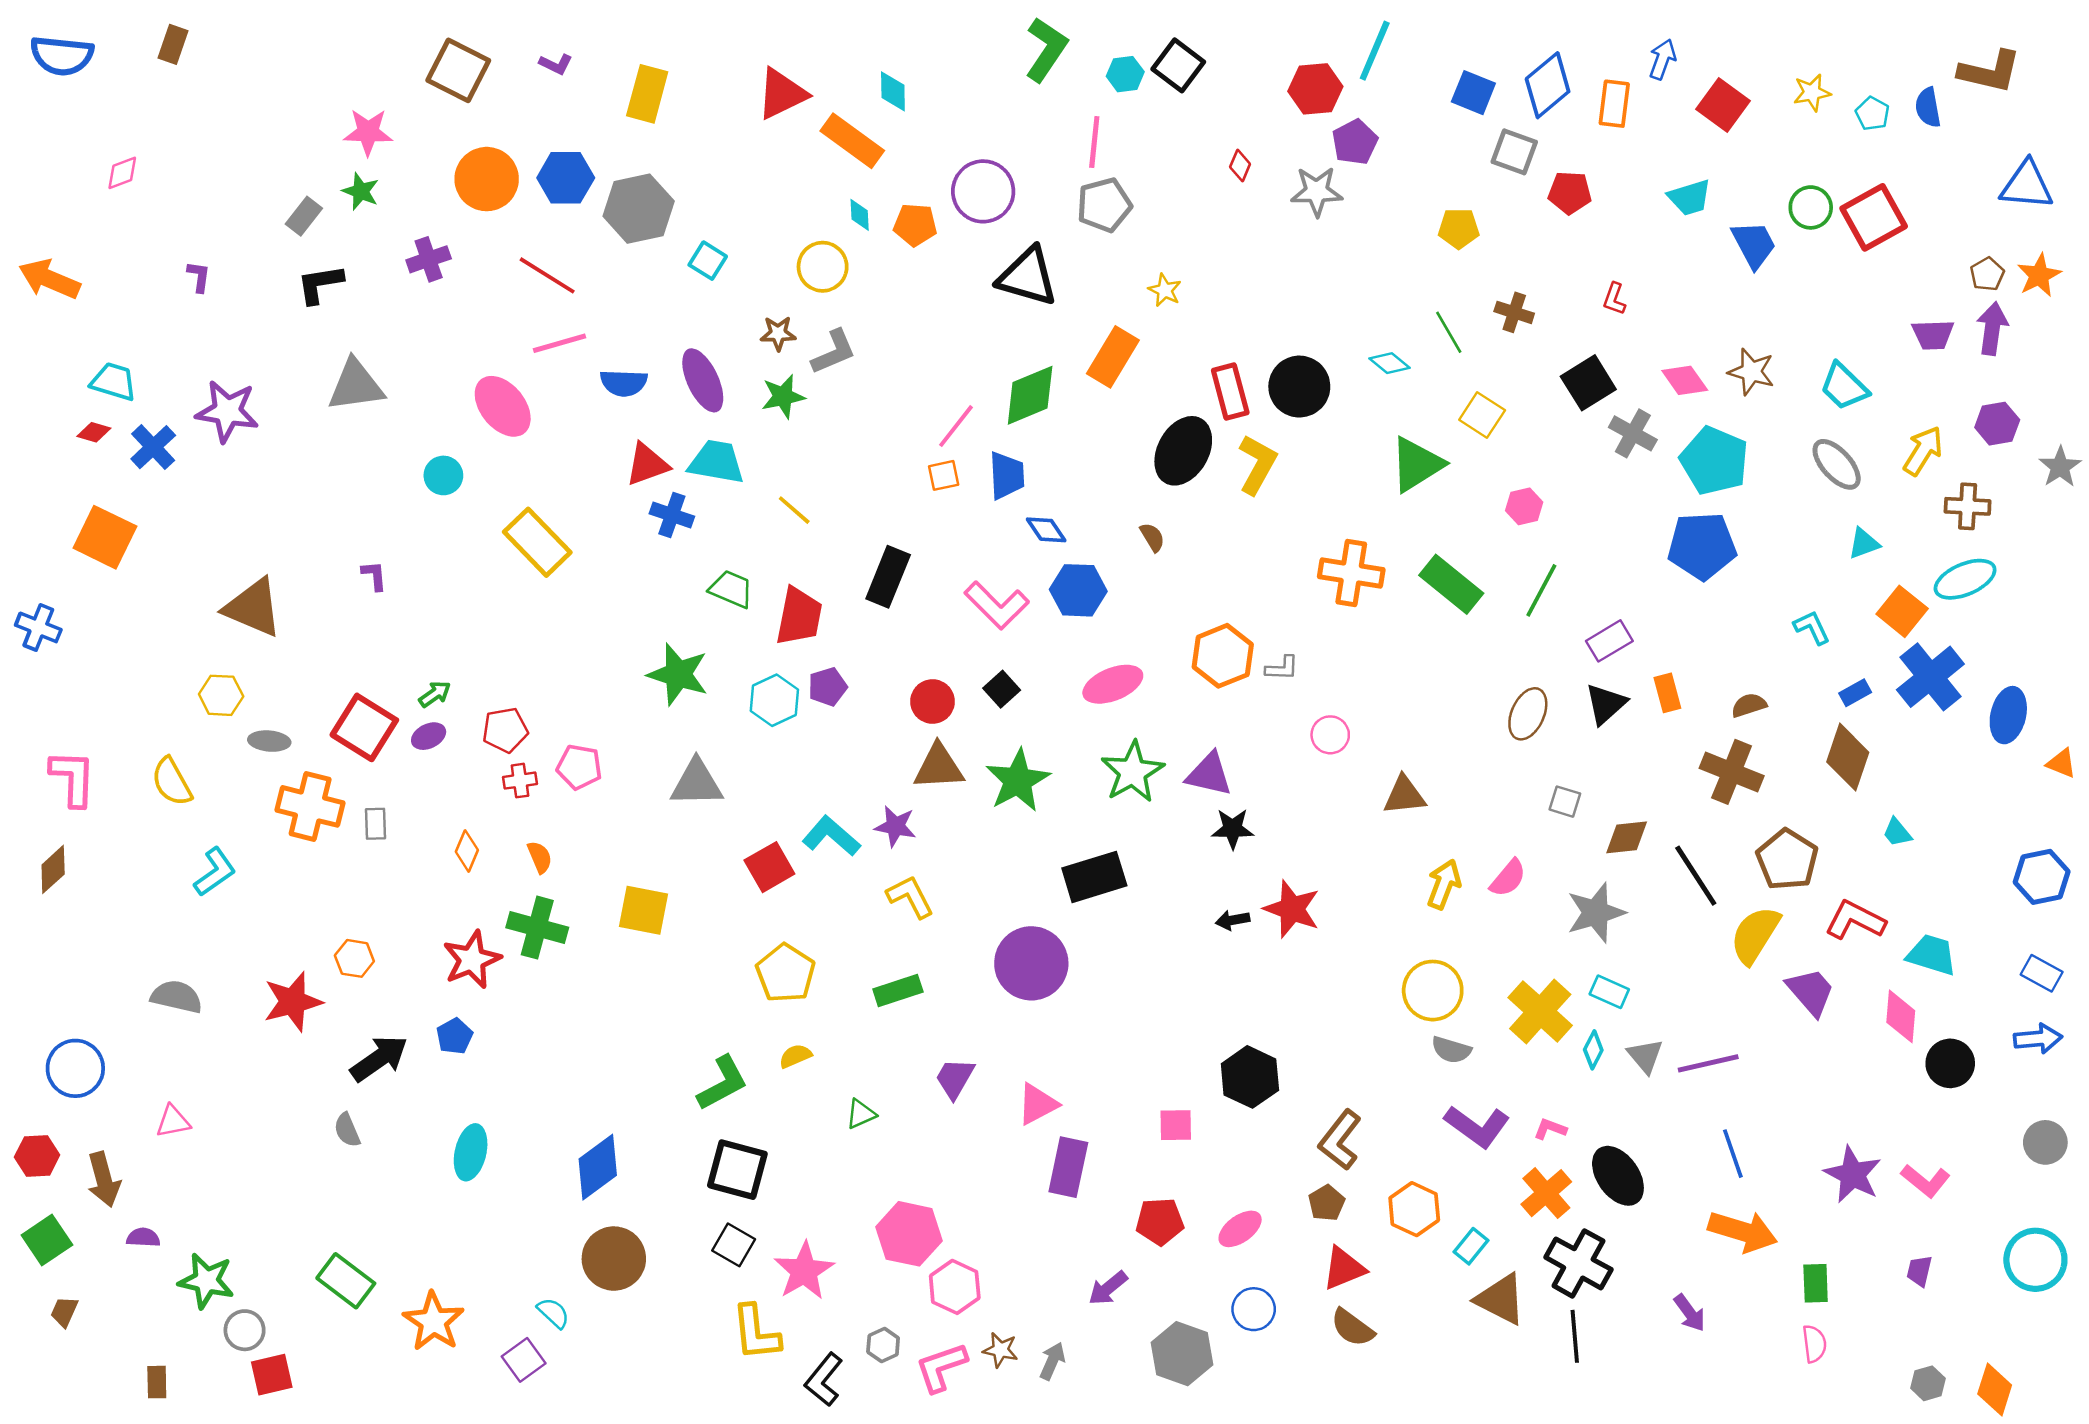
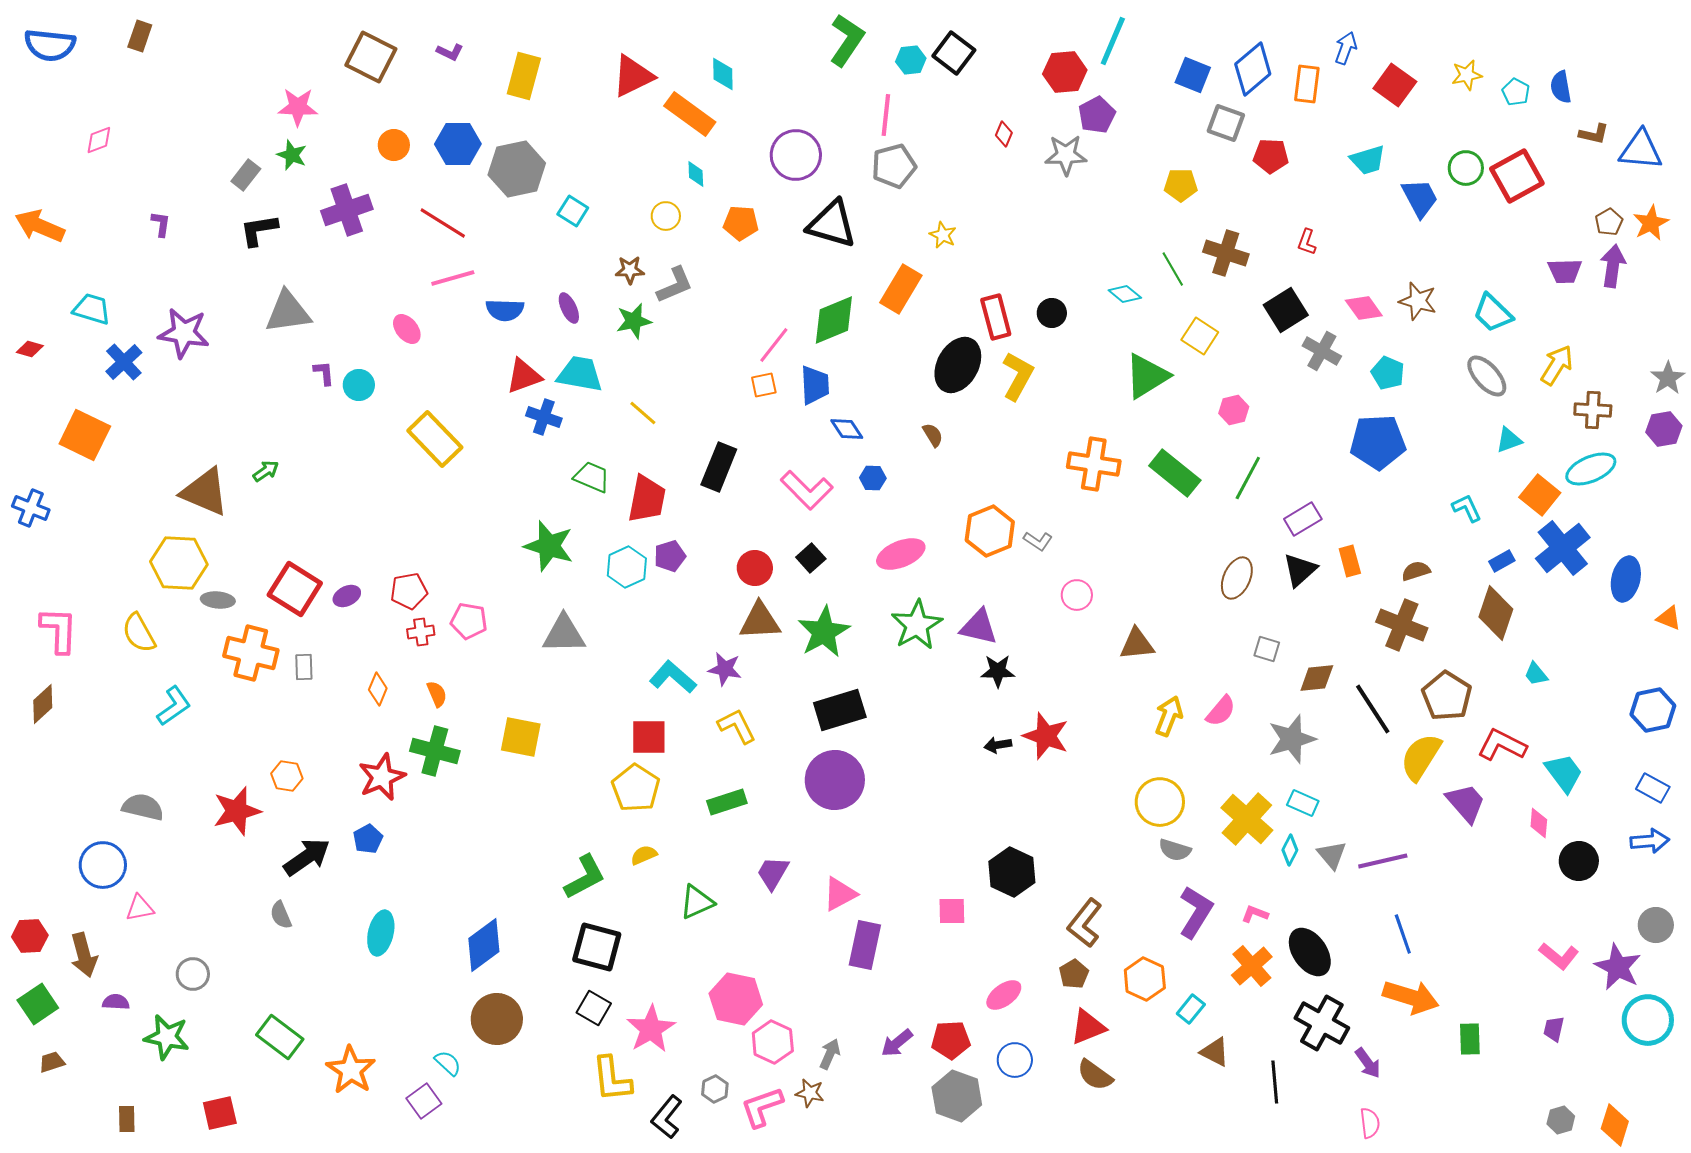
brown L-shape: (1990, 72) -> (1594, 134), moved, size x0.6
orange circle: (487, 179) -> (394, 145), size x0.6
orange pentagon: (915, 225) -> (741, 223), moved
purple cross: (429, 259) -> (347, 210), size x1.4
yellow circle: (823, 267) -> (666, 216), size x0.7
brown cross: (1514, 312) -> (1226, 253), size x1.4
purple ellipse: (703, 380) -> (569, 308), size x0.6
black circle: (1299, 387) -> (1052, 313), size x0.6
pink ellipse: (503, 406) -> (407, 329), size x0.6
purple hexagon: (1997, 424) -> (1664, 429), moved
red diamond: (94, 432) -> (30, 349), moved
cyan pentagon: (1714, 461) -> (1388, 373), size x0.6
purple L-shape: (374, 576) -> (324, 373), moved
blue hexagon: (1078, 590) -> (873, 478), size x0.6
gray L-shape: (1282, 668) -> (1038, 541), turned 32
green arrow: (435, 694) -> (266, 471), moved
yellow hexagon: (221, 695) -> (179, 563), size x1.6
red square: (769, 867) -> (649, 737), moved, turned 30
black rectangle: (1094, 877) -> (840, 710), moved
cyan trapezoid: (1932, 955) -> (1564, 773), turned 36
pink diamond: (1901, 1016) -> (1539, 823), size x0.7
blue circle: (75, 1068) -> (103, 865), moved
green triangle: (861, 1114) -> (697, 902), size x1.4
purple L-shape: (1477, 1126) -> (1196, 912), turned -94
purple star: (1853, 1175) -> (1618, 967), moved
red pentagon: (1160, 1221) -> (951, 1040), moved
black cross: (1578, 1263) -> (1322, 1023), moved
brown triangle: (1501, 1299) -> (1215, 1052), size x0.7
brown trapezoid: (64, 1312) -> (52, 1062), turned 48
gray circle: (245, 1330) -> (193, 974), moved
pink semicircle: (1814, 1344) -> (1370, 1123), moved
gray arrow: (1052, 1361) -> (830, 1054), moved

